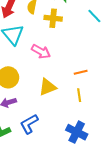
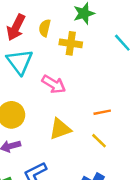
yellow line: (79, 95) -> (99, 141), turned -40

